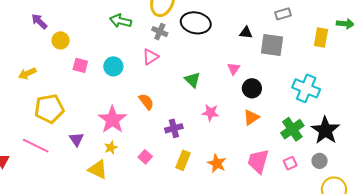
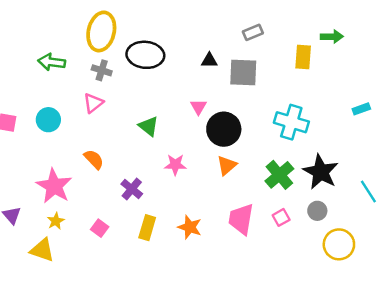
black circle: (252, 88) -> (224, 129), size x1.4
purple cross: (174, 128) -> (132, 189), turned -30

